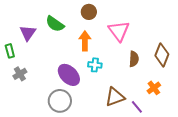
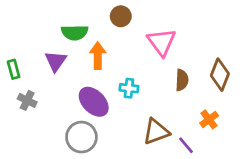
green semicircle: (55, 24) -> (75, 33), turned -36
purple triangle: (28, 33) -> (56, 61), moved
orange arrow: (85, 41) -> (98, 56), moved
gray cross: (20, 74) -> (27, 100), turned -32

